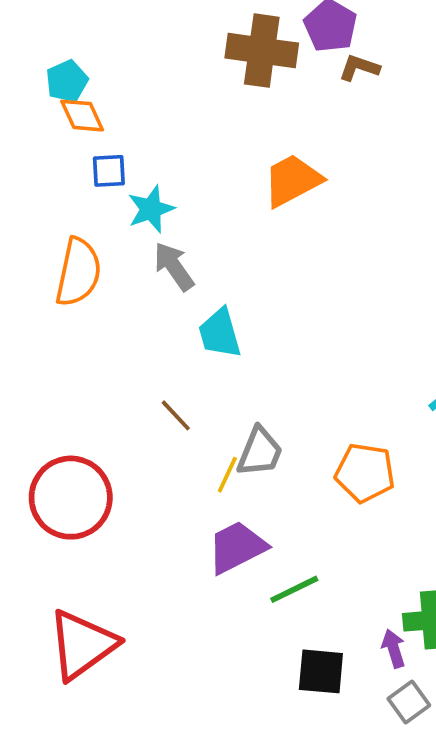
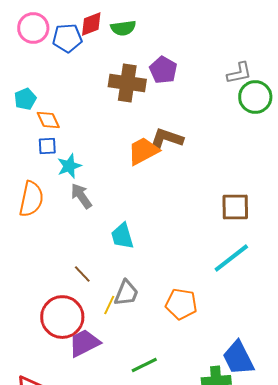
brown L-shape: (359, 68) -> (166, 139), moved, size x1.6
orange diamond: (82, 116) -> (48, 120), moved
cyan trapezoid: (220, 333) -> (122, 236), moved
red circle: (71, 498) -> (62, 317), moved
purple trapezoid: (237, 547) -> (84, 343), moved

